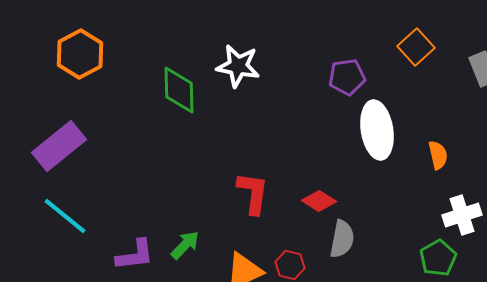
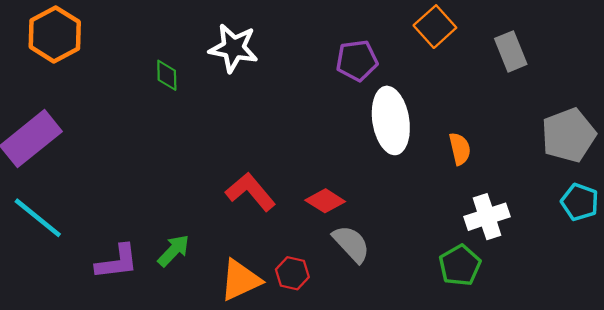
green diamond: (179, 90) -> (167, 75), size x0.6
red L-shape: (253, 193) -> (251, 192), turned -48
gray semicircle: (342, 239) -> (351, 244), turned -54

